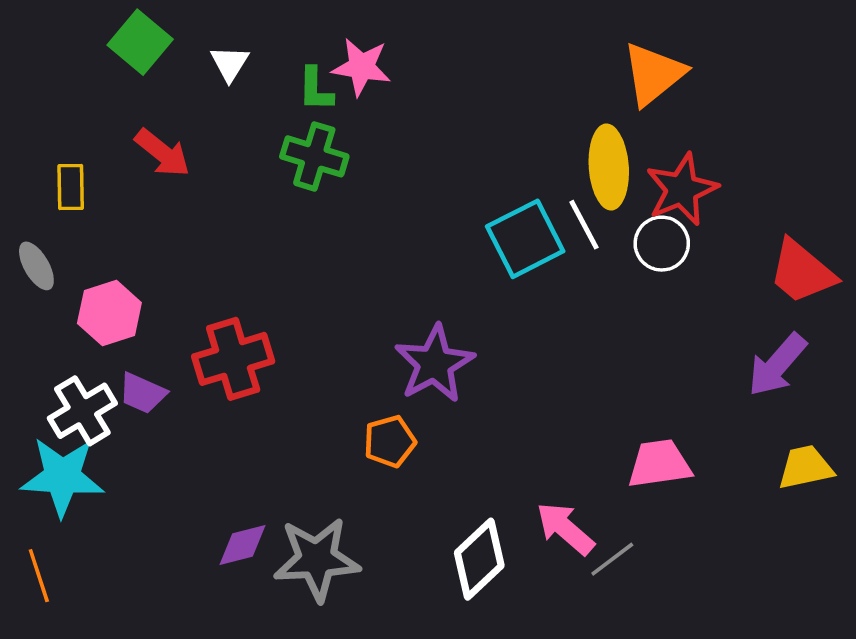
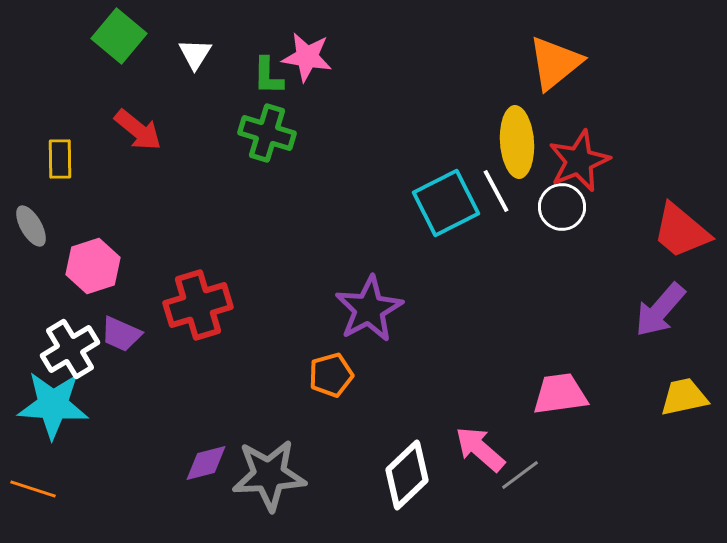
orange line: (39, 576) -> (33, 489), turned -54

